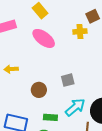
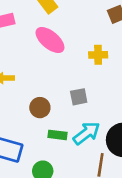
yellow cross: (80, 31) -> (98, 55), moved
green rectangle: (50, 117) -> (57, 135), moved

